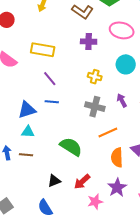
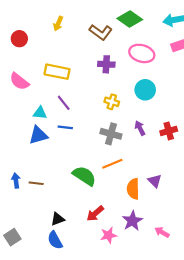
cyan triangle: (28, 132) -> (40, 113), moved
orange line: (108, 133) -> (112, 164), moved
black triangle: (54, 181) -> (58, 219), moved

